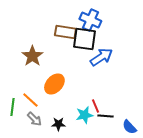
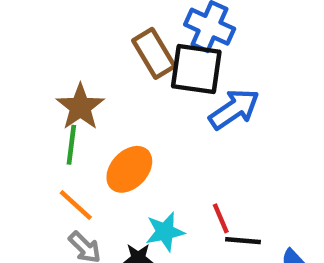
brown rectangle: (65, 32) -> (154, 53), turned 50
green line: (12, 107) -> (71, 145), moved
cyan star: (84, 115) -> (165, 232), moved

